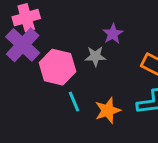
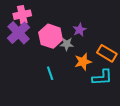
pink hexagon: (57, 67) -> (51, 36), moved
orange star: (108, 110) -> (83, 62), moved

